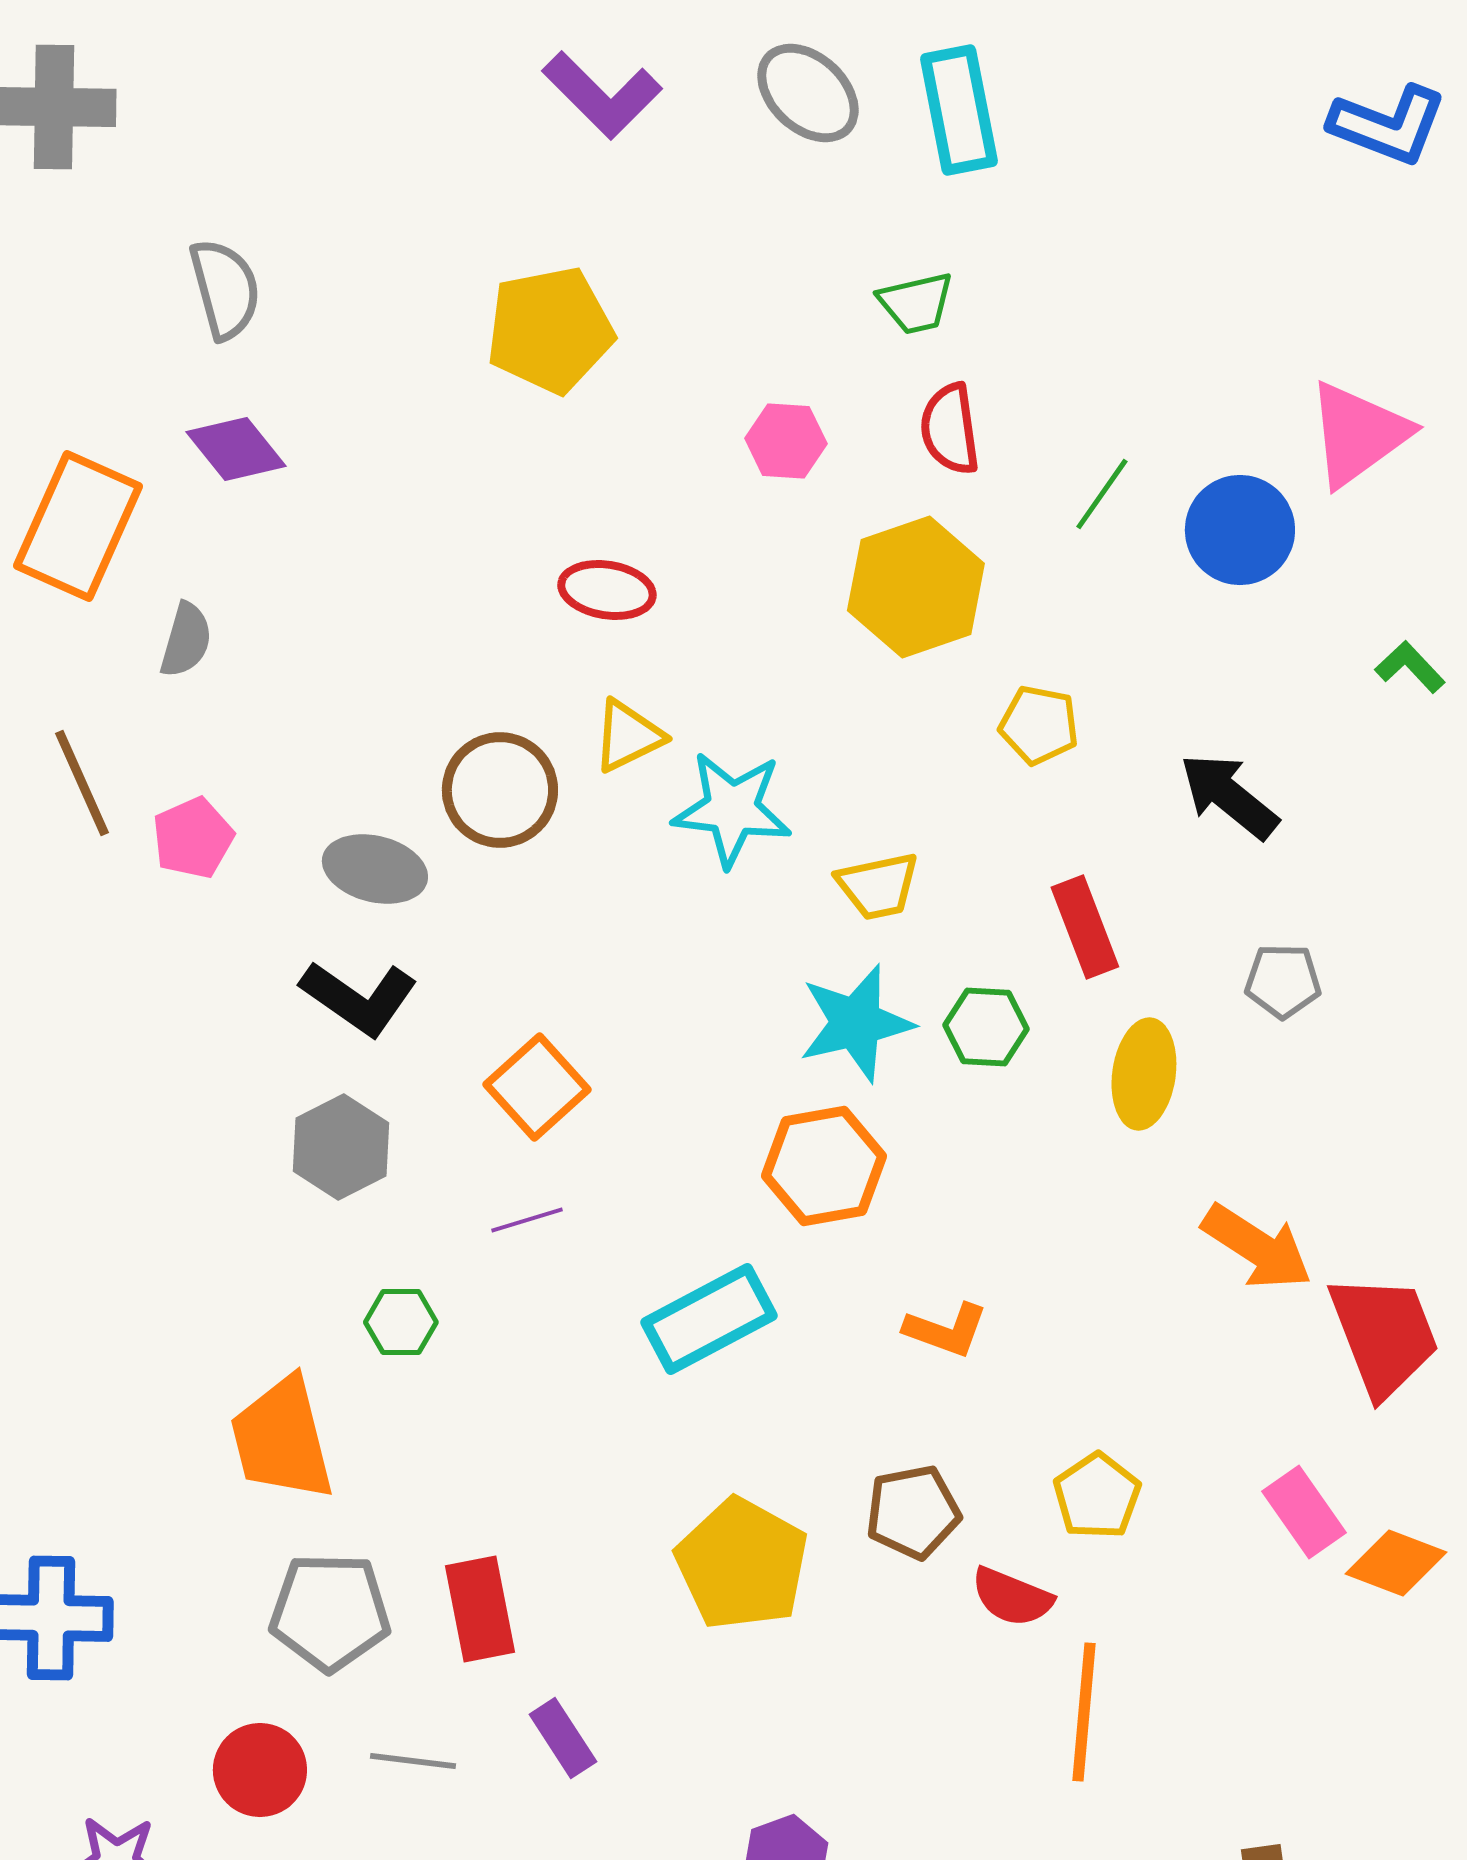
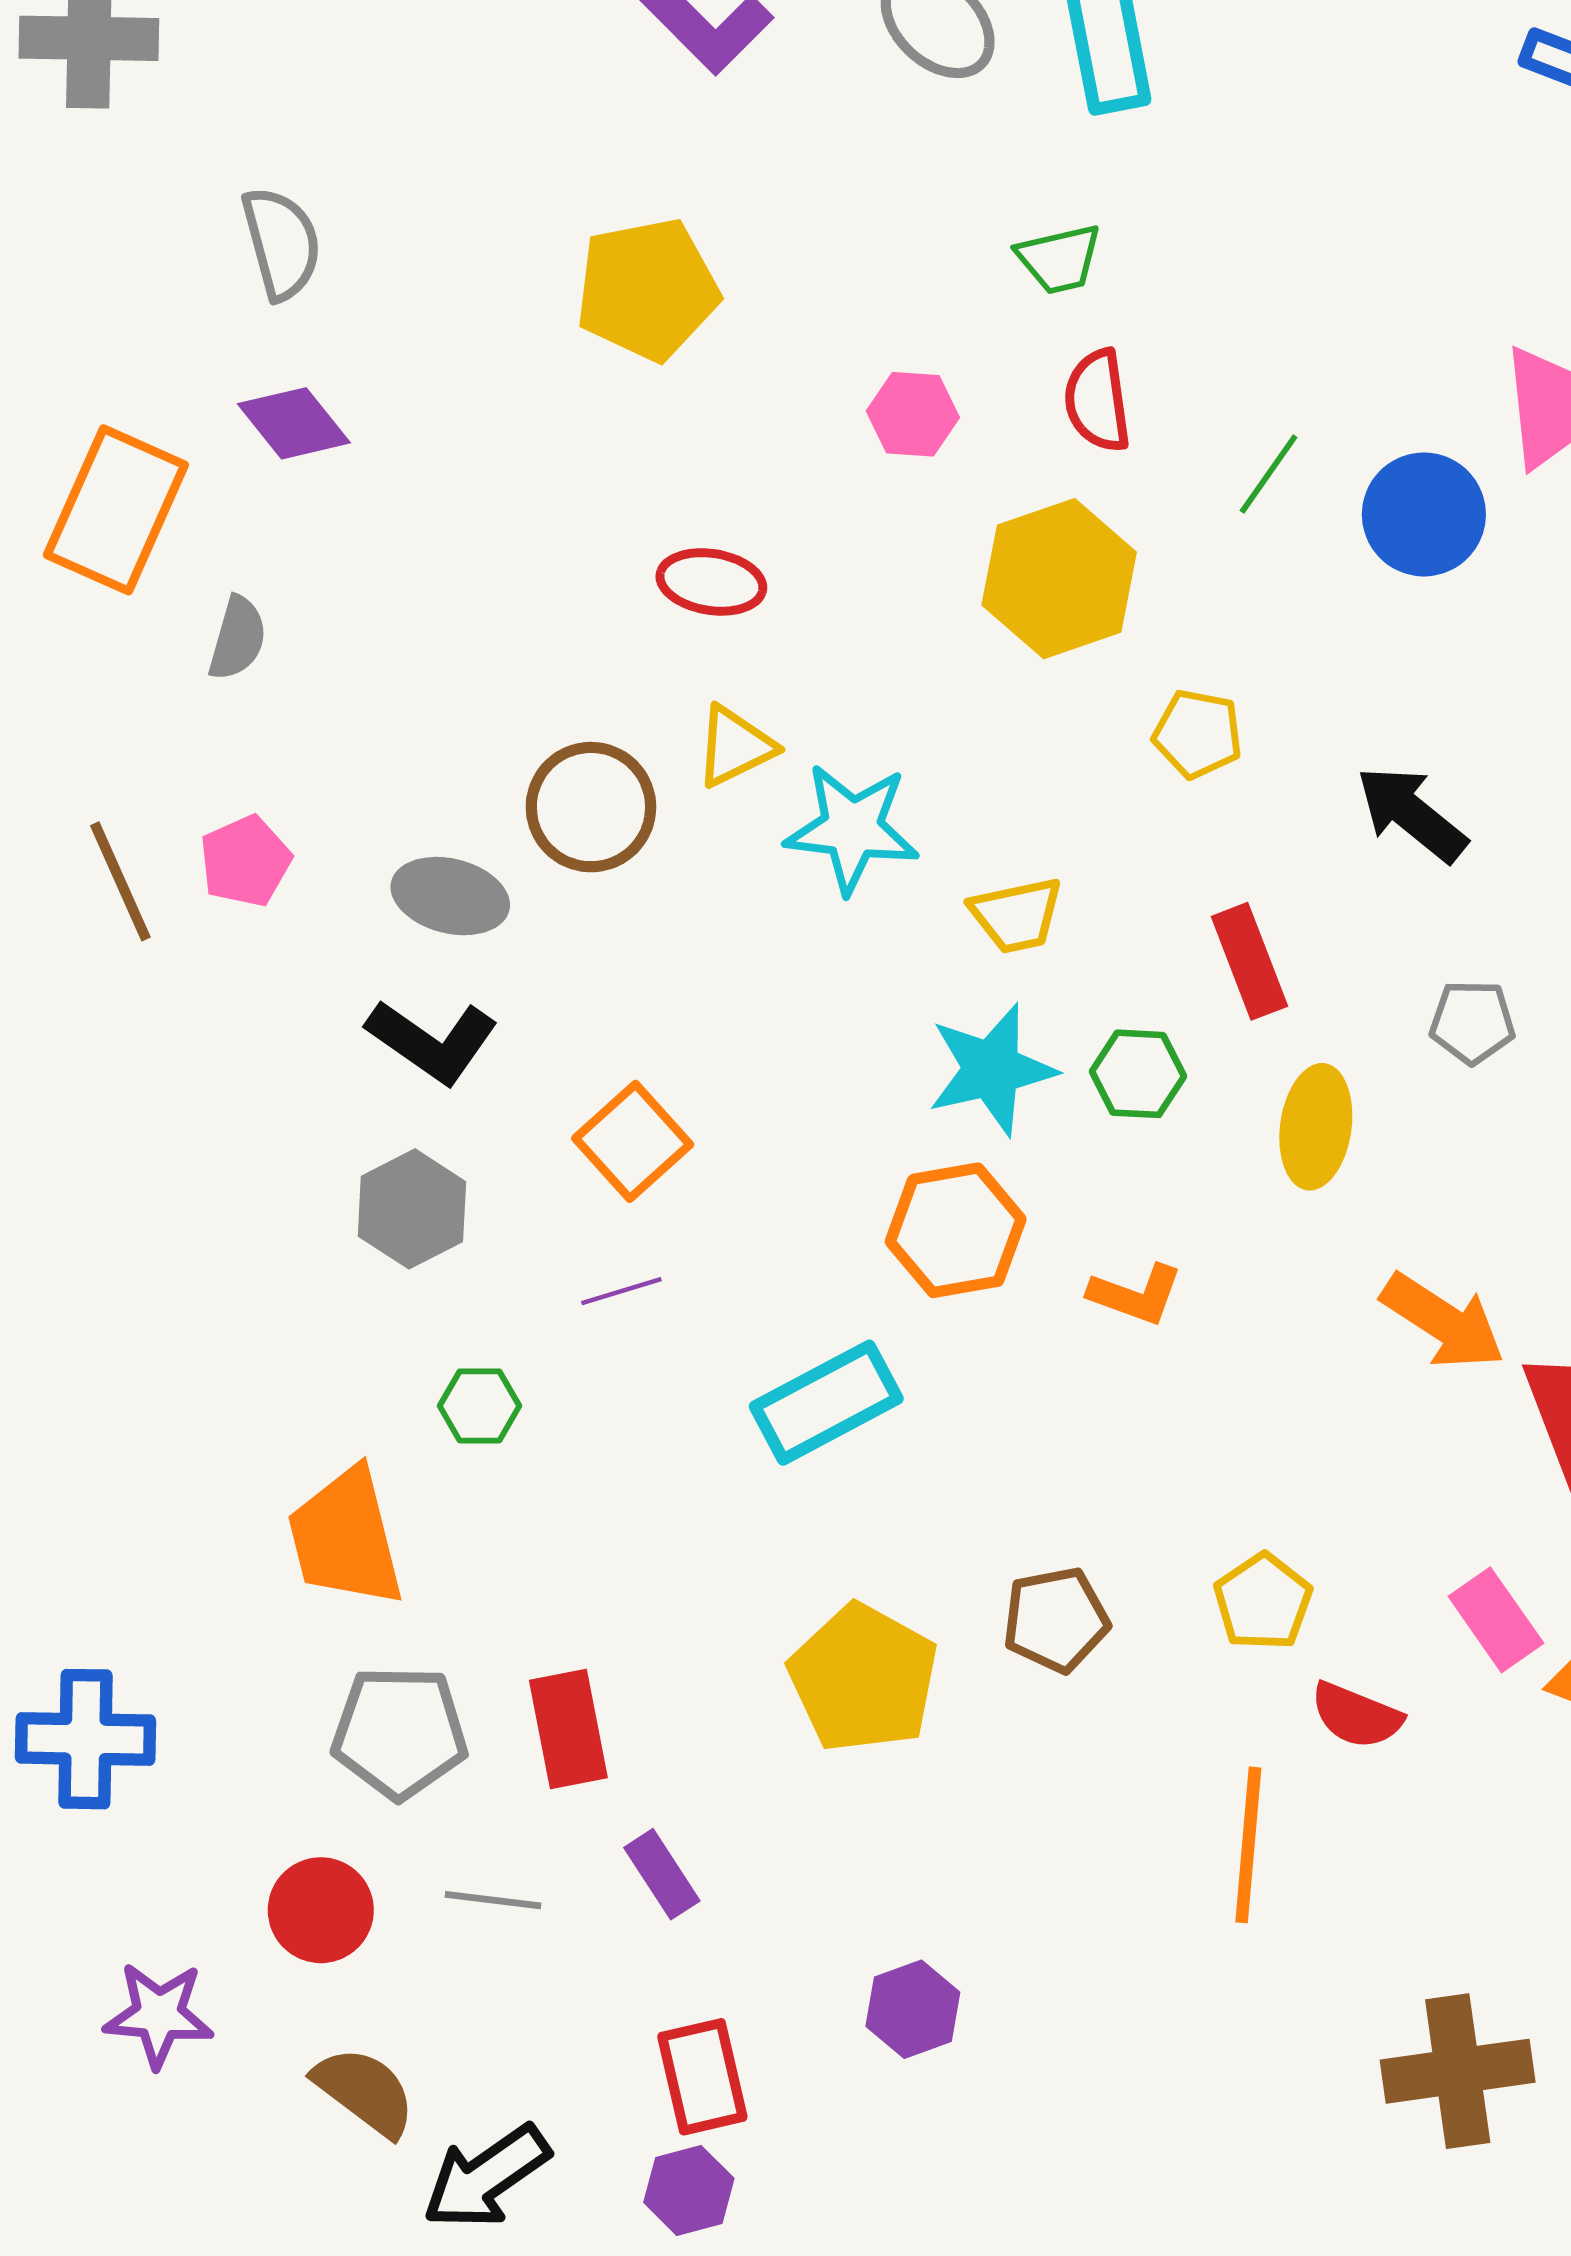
brown line: (82, 783) -> (120, 881), moved
orange L-shape: (946, 1330) -> (1136, 1294), moved
red semicircle: (1012, 1597) -> (1356, 1715), moved

